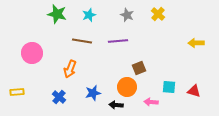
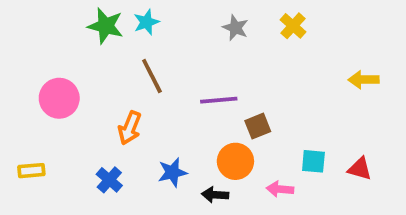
cyan star: (89, 15) -> (146, 22), moved
brown line: (82, 41) -> (152, 76), turned 54
purple line: (118, 41) -> (219, 100), moved

